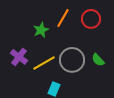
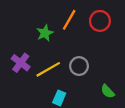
gray circle: (72, 60) -> (79, 66), size x0.7
green semicircle: (98, 60) -> (108, 91), moved

